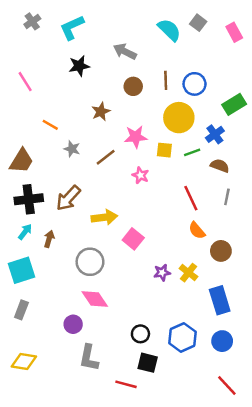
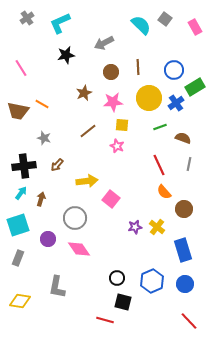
gray arrow: (125, 52) -> (104, 43), turned -54
blue circle: (194, 84) -> (174, 70), moved
blue cross: (215, 134) -> (176, 103), moved
pink star: (136, 137) -> (113, 102), moved
gray star: (72, 149) -> (44, 138), moved
yellow square: (164, 150) -> (122, 125), moved
brown trapezoid: (21, 161) -> (18, 111), moved, turned 70
brown arrow: (68, 198) -> (57, 165), size x0.6
purple circle: (73, 324) -> (48, 239), moved
gray L-shape: (89, 358) -> (57, 287), moved

